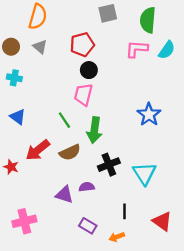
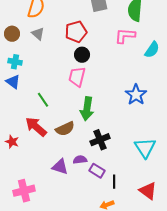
cyan semicircle: (167, 50) -> (152, 50), moved
blue triangle: (18, 117) -> (13, 82), moved
green line: (64, 120) -> (43, 100), moved
red arrow: (38, 150) -> (36, 127), turned 80
cyan triangle: (144, 173) -> (145, 148), moved
purple rectangle: (88, 226) -> (97, 171), moved

